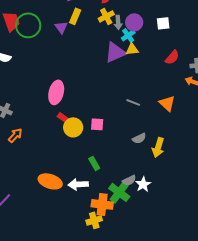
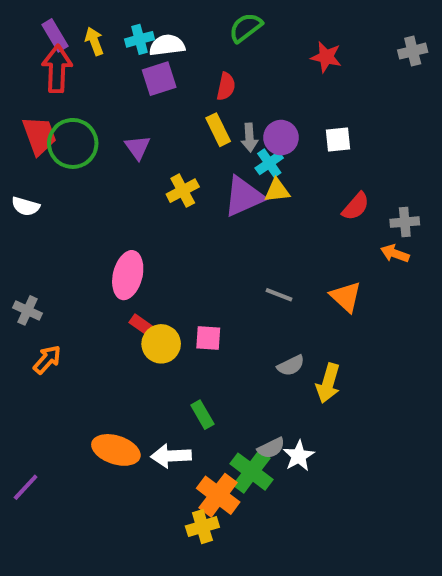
yellow rectangle: (75, 16) -> (218, 130), moved, turned -49
yellow cross: (106, 16) -> (183, 191), moved
orange cross: (102, 204) -> (218, 495), turned 30

